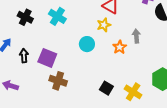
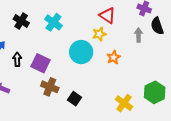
gray arrow: (136, 36) -> (139, 35), moved
cyan circle: (87, 44) -> (81, 52), size x1.5
black square: (106, 88) -> (75, 99), moved

